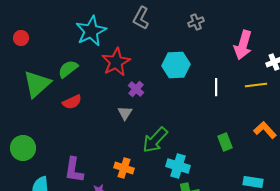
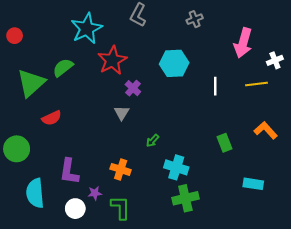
red semicircle: (72, 102) -> (52, 118), moved
green arrow: (155, 140) -> (152, 141), size x0.5

